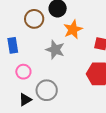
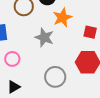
gray circle: (47, 90) -> (55, 77), moved

